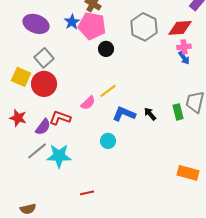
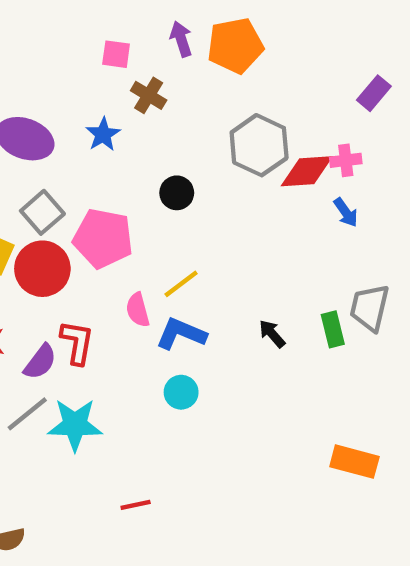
pink pentagon: (92, 26) -> (103, 238), moved
red diamond: (180, 28) -> (307, 171), moved
pink cross: (184, 47) -> (346, 160), moved
pink semicircle: (88, 103) -> (138, 310), turned 119
blue L-shape: (124, 114) -> (181, 334), moved
red L-shape: (60, 118) -> (77, 342), turned 80

